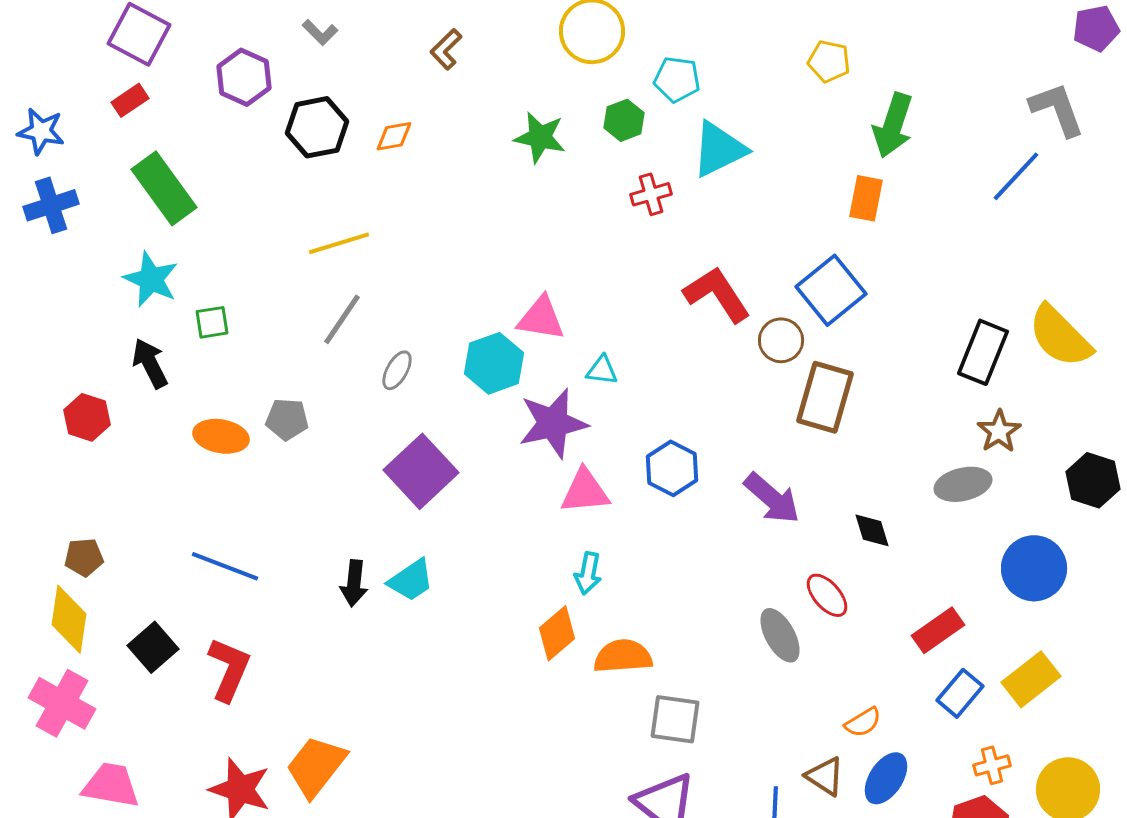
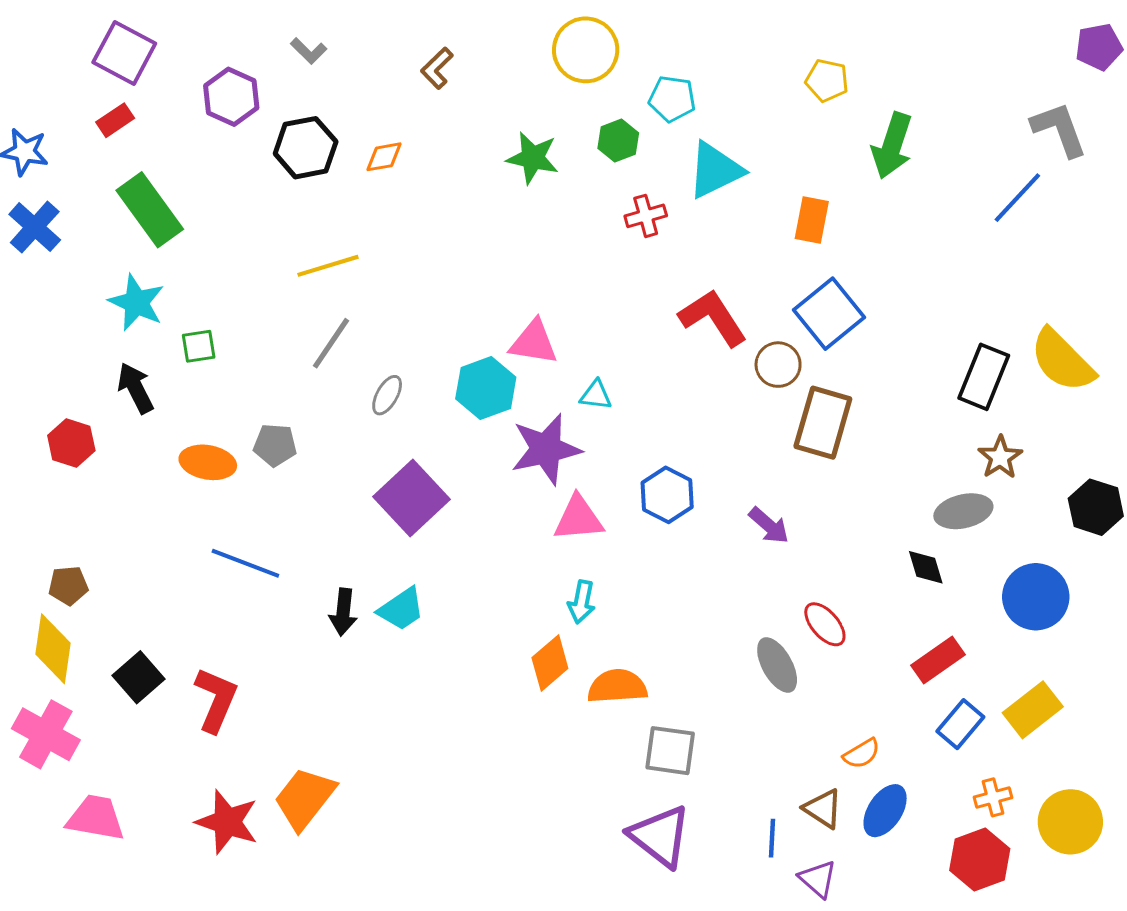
orange rectangle: (866, 198) -> (812, 220), moved
blue cross: (51, 205) -> (35, 227), turned -30
purple arrow: (772, 498) -> (769, 525), size x0.7
black diamond: (872, 530) -> (926, 567), moved
blue line: (225, 566) -> (245, 563), moved

